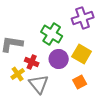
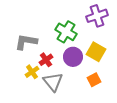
red cross: (32, 62) -> (46, 60), turned 32

